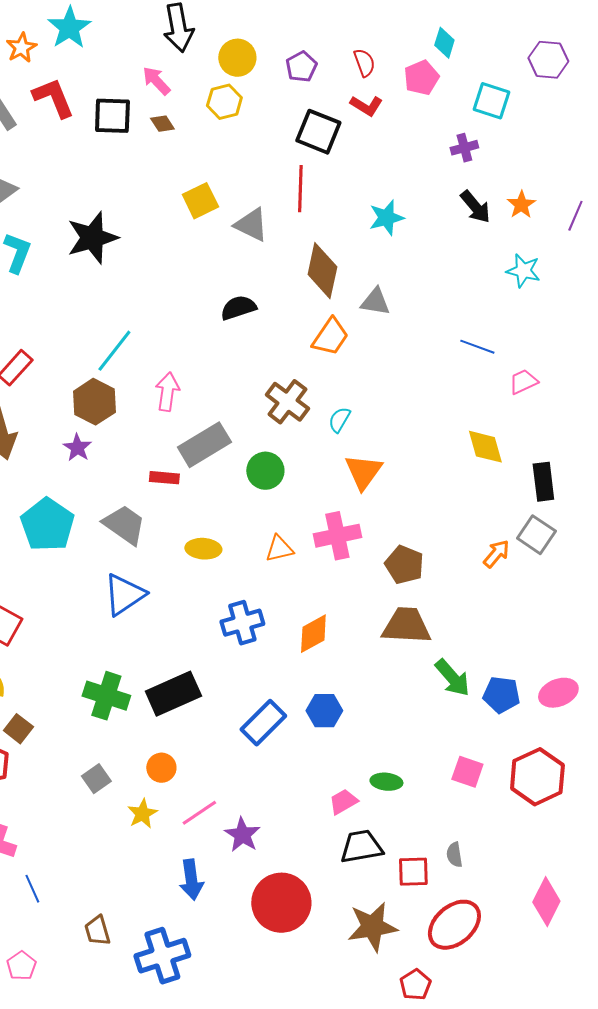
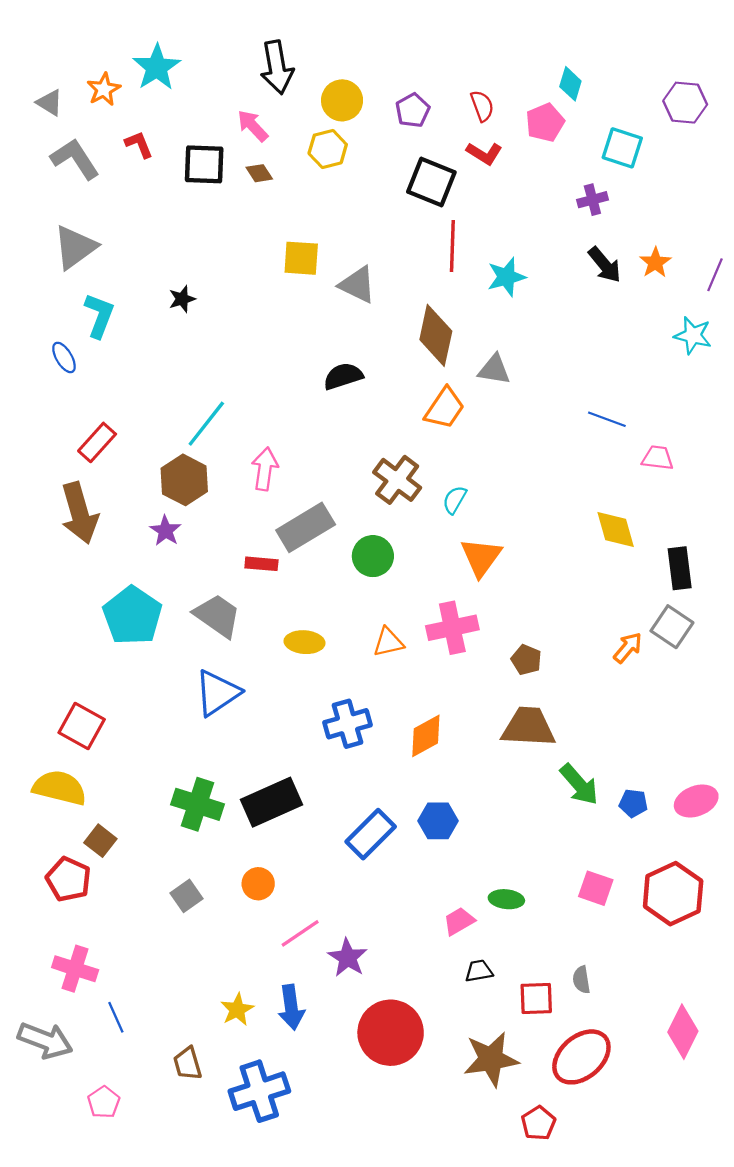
red L-shape: (53, 98) -> (139, 145), size x0.6
red line: (300, 189) -> (452, 246), moved
yellow square: (200, 201) -> (301, 258), turned 30
black star: (92, 238) -> (182, 299), size x0.5
cyan star: (523, 271) -> (693, 335), moved
pink trapezoid: (523, 382) -> (658, 458), turned 32
brown pentagon: (404, 565) -> (526, 660), size x0.7
blue pentagon: (501, 695) -> (633, 803), size x0.7
yellow star: (142, 814) -> (237, 1010), moved
black trapezoid: (361, 847) -> (479, 971), size x0.6

